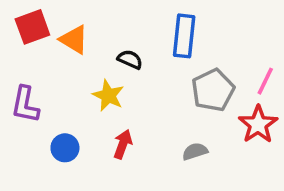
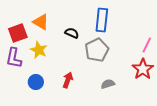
red square: (32, 27) -> (18, 33), moved
gray pentagon: (213, 90) -> (97, 50), moved
yellow star: (108, 96) -> (39, 50), moved

